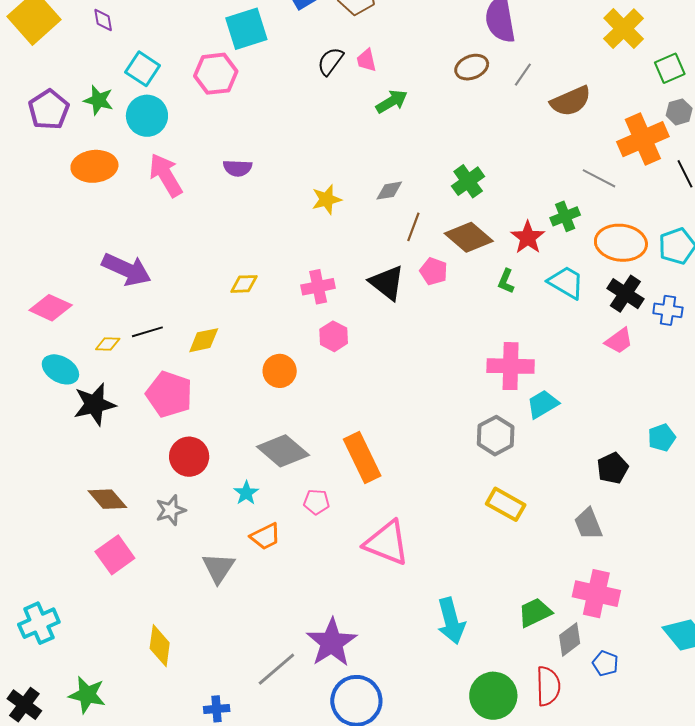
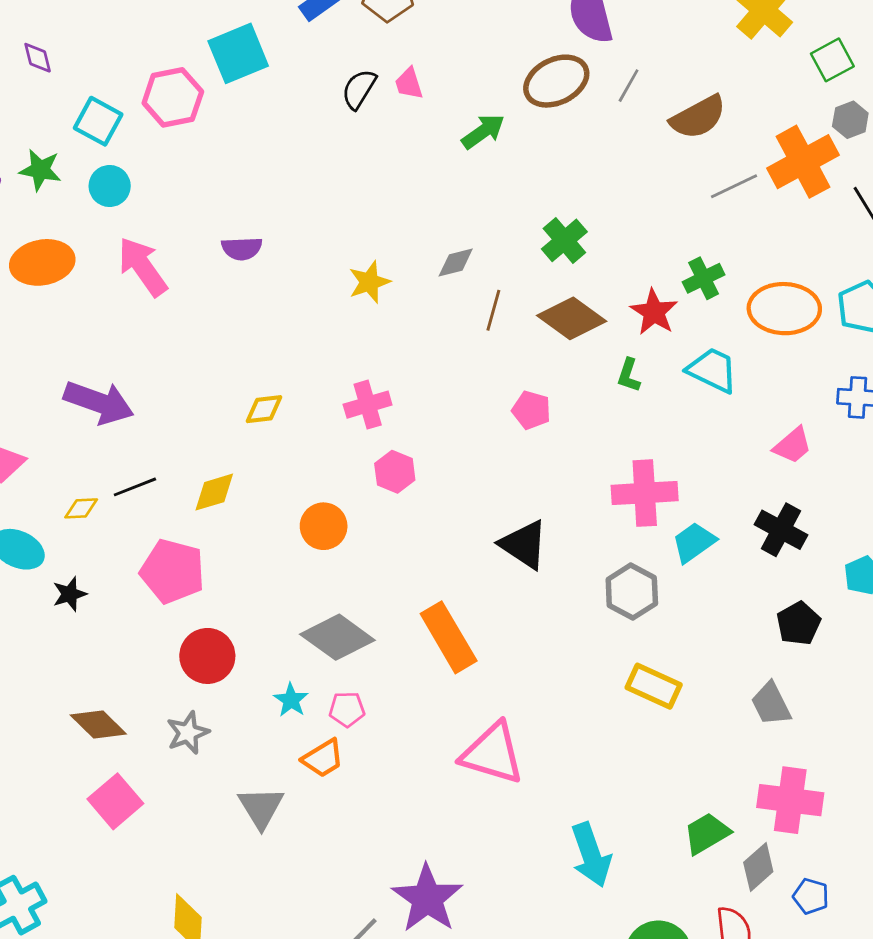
brown ellipse: (472, 67) -> (556, 81), size x1.4
pink hexagon: (216, 74) -> (173, 97), moved
green arrow: (392, 101) -> (483, 131), moved
cyan circle: (147, 116) -> (110, 186), size x0.7
gray line: (599, 178) -> (734, 186), moved, turned -48
pink pentagon: (434, 271) -> (531, 410), moved
black triangle: (387, 283) -> (524, 545), moved
black cross: (625, 294) -> (781, 530), moved
black star: (94, 404) -> (70, 594), size x0.6
pink pentagon: (316, 502) -> (347, 709), moved

